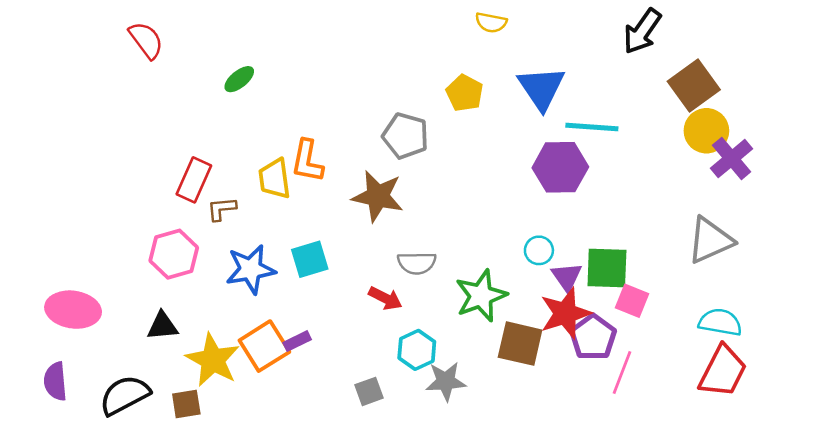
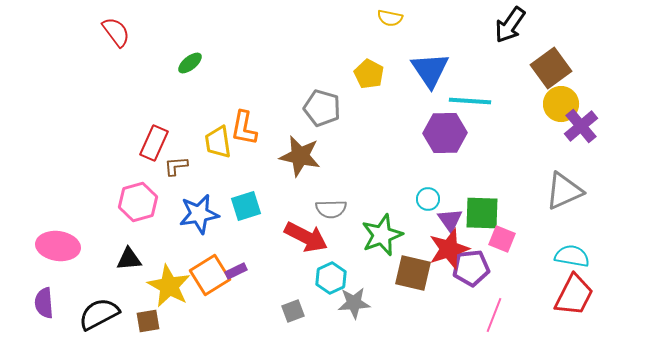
red arrow: (385, 298) -> (306, 237), size x1.6
purple pentagon: (593, 337) -> (471, 268), turned 30
pink line: (622, 373) -> (494, 315), moved

